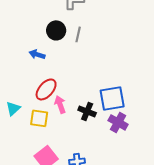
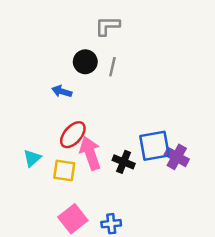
pink arrow: (60, 104) -> (90, 153), size x1.5
purple cross: (118, 122) -> (177, 157), moved

